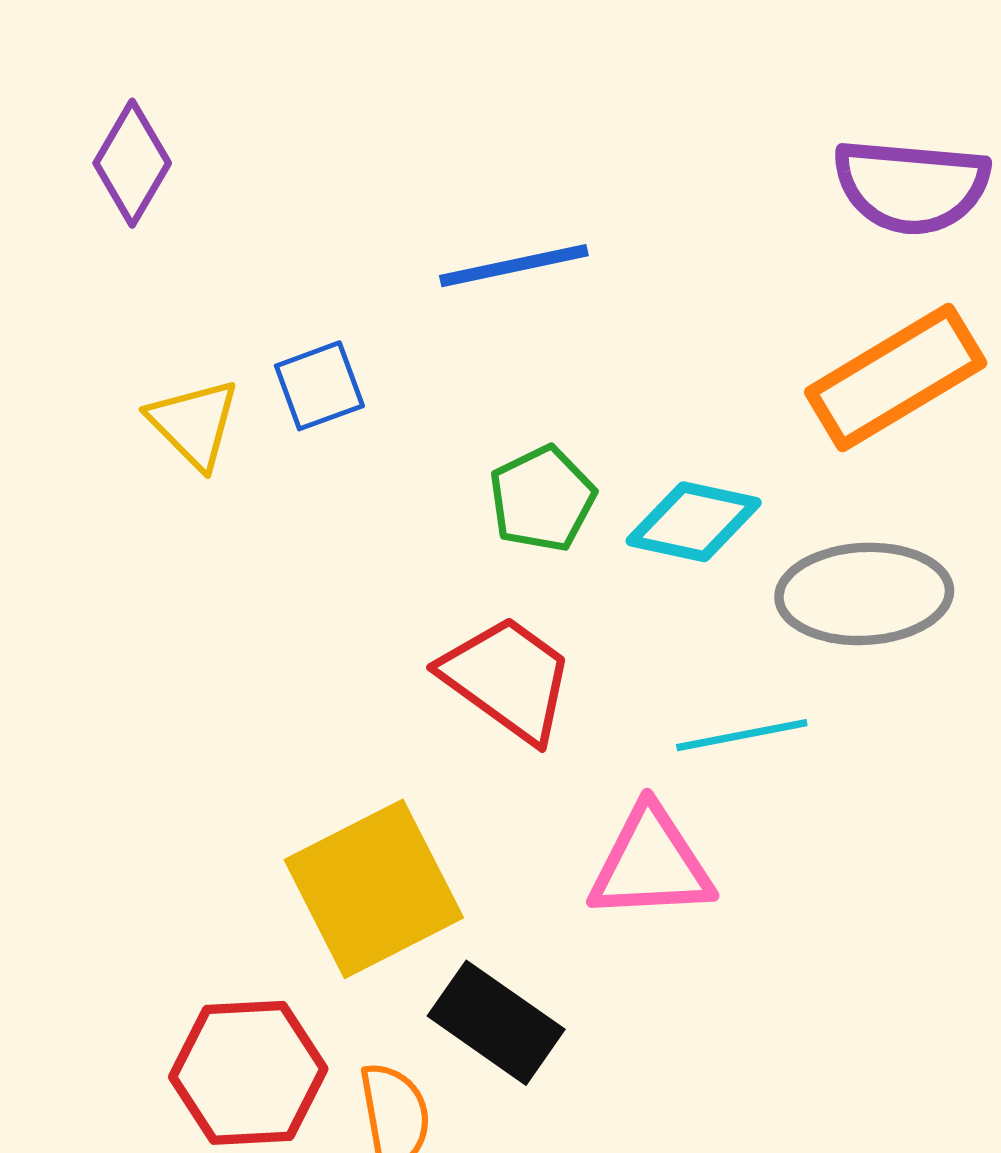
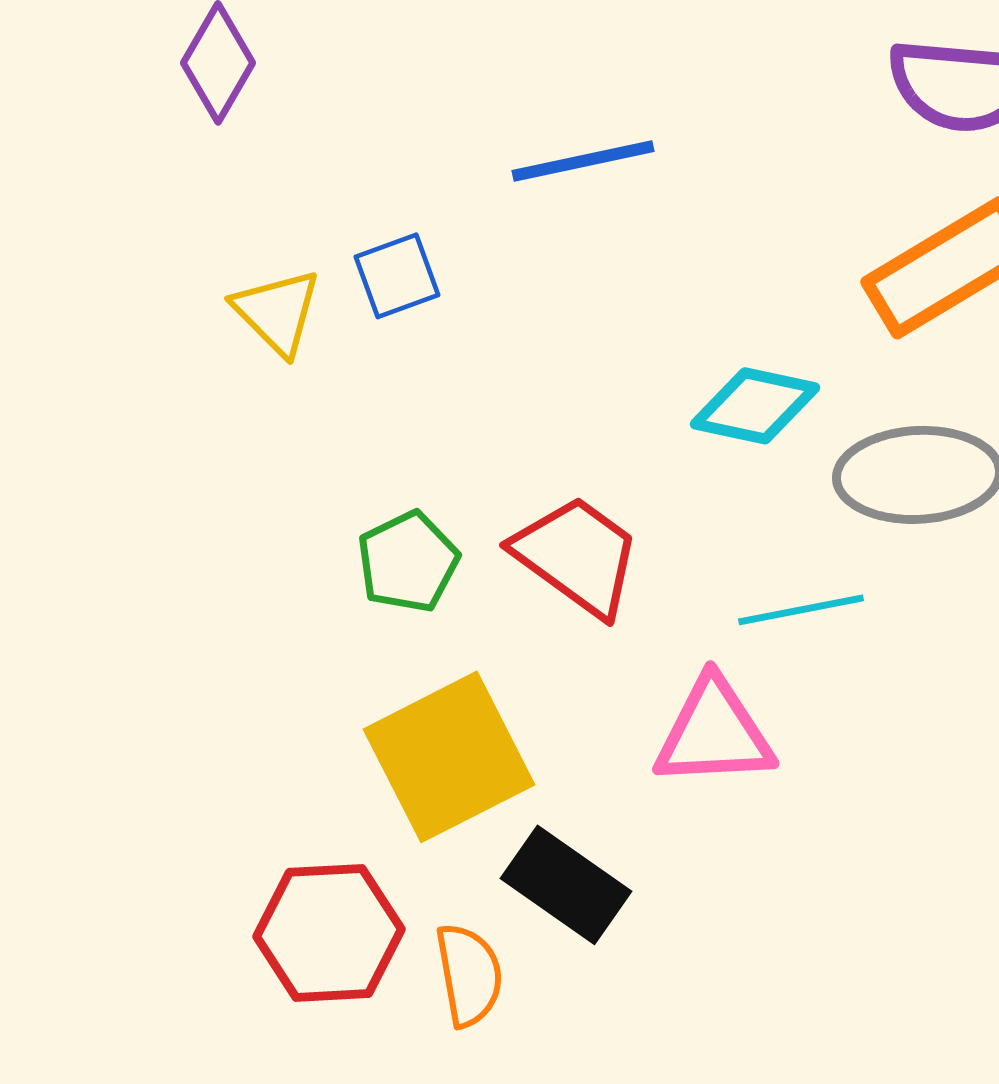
green pentagon: (542, 499) -> (408, 562), moved

